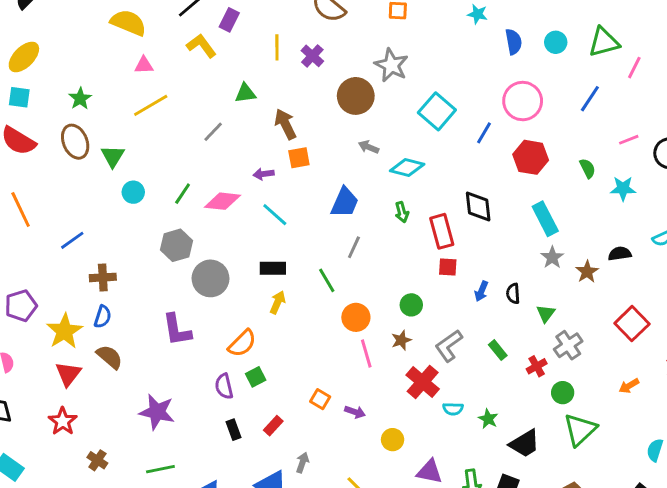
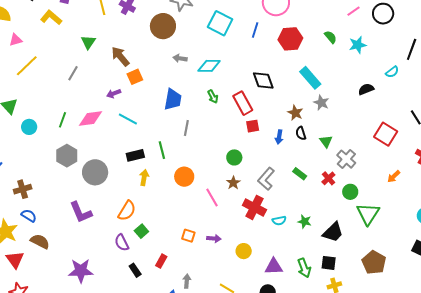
green triangle: (245, 93) -> (88, 42), turned -35
brown star: (587, 272) -> (295, 113), moved
green line: (327, 280) -> (162, 150), moved, turned 30
blue semicircle: (103, 317) -> (29, 216), turned -63
orange circle: (356, 317) -> (184, 177), moved

